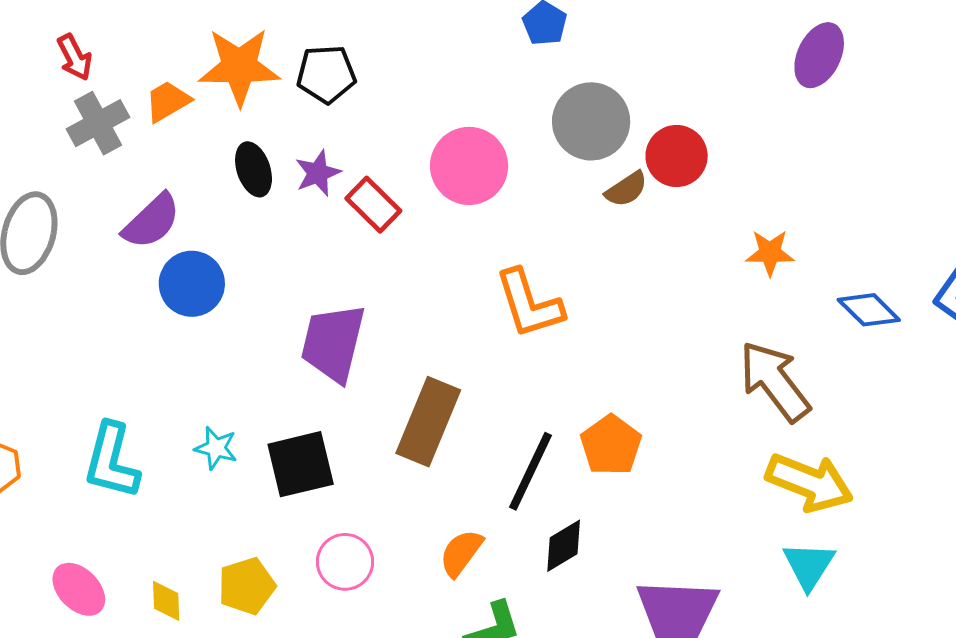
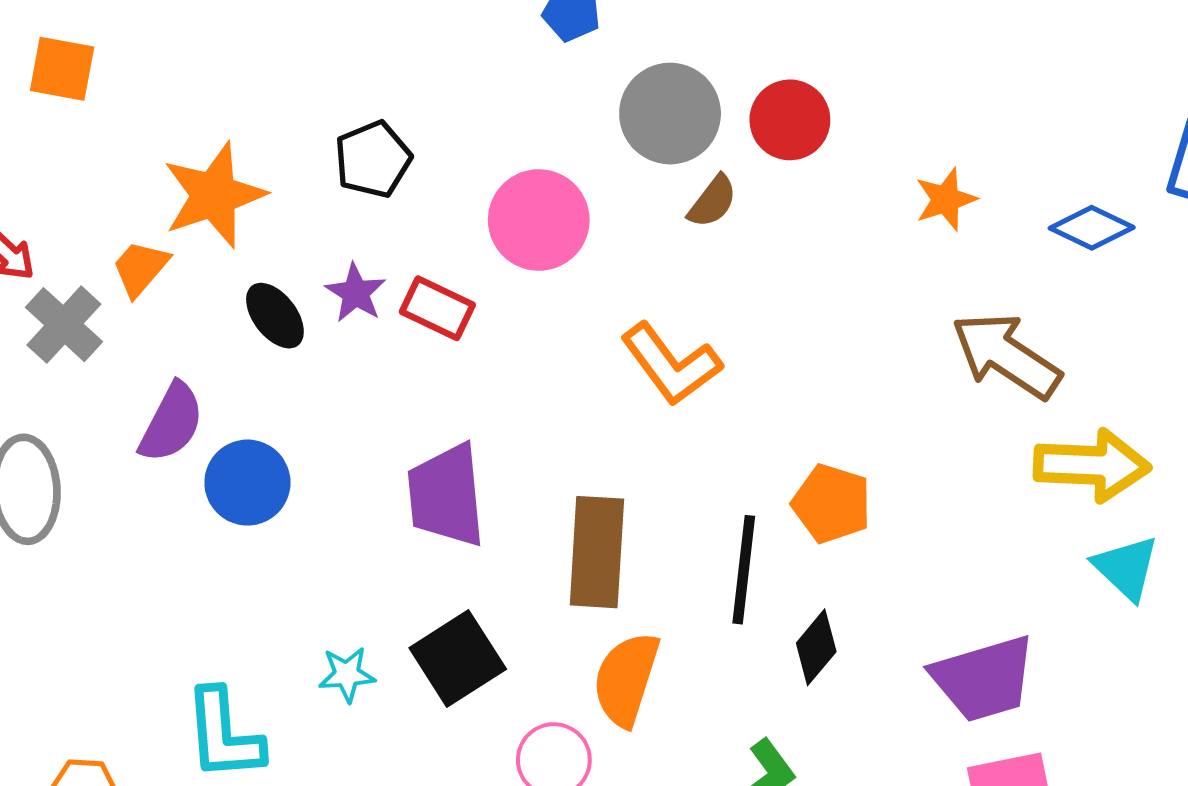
black pentagon: (326, 74) -> (373, 159), moved
brown semicircle: (626, 189) -> (712, 201), moved
orange semicircle: (461, 553) -> (626, 679), moved, size x1.4

